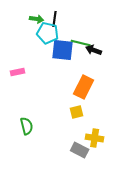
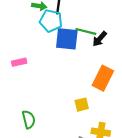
black arrow: (94, 50) -> (100, 39), turned -70
orange rectangle: (84, 87) -> (103, 78), moved

